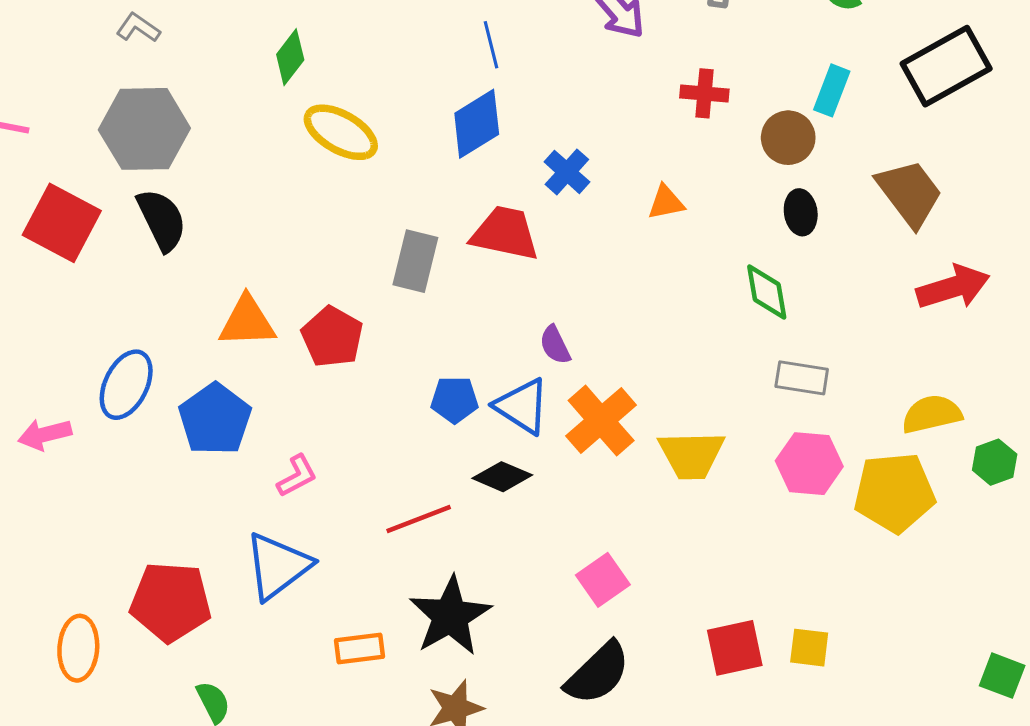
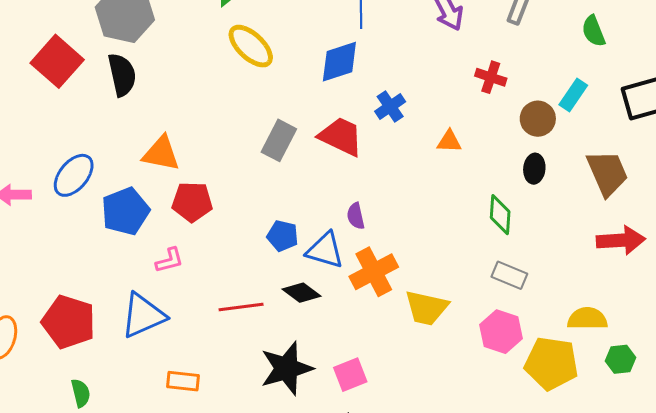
red pentagon: (332, 337) -> (192, 202), moved, turned 30
blue triangle: (522, 406) -> (325, 250), turned -30
black star: (450, 616) -> (287, 368), moved

